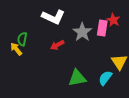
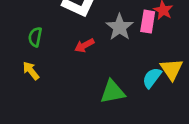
yellow arrow: (16, 49) -> (31, 71), moved
cyan semicircle: (105, 78) -> (152, 78), moved

